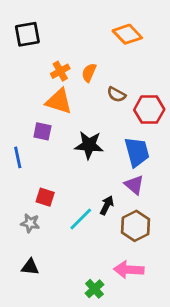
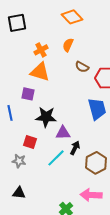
orange diamond: (127, 34) -> (72, 17), moved
orange semicircle: (89, 73) -> (68, 45), moved
black star: (89, 145) -> (46, 117), moved
purple triangle: (134, 185) -> (63, 133), moved, turned -42

